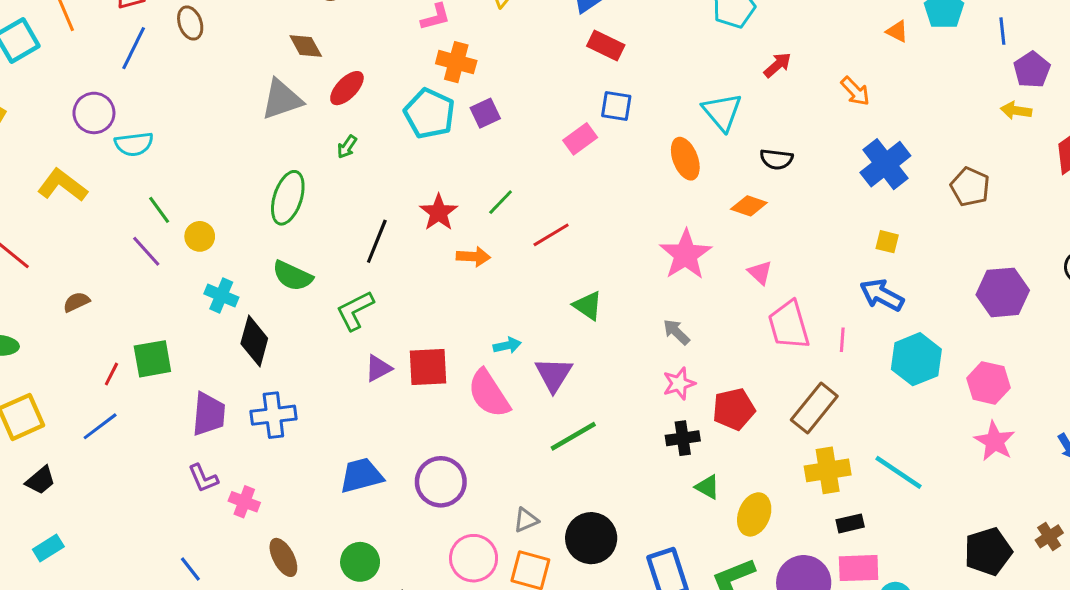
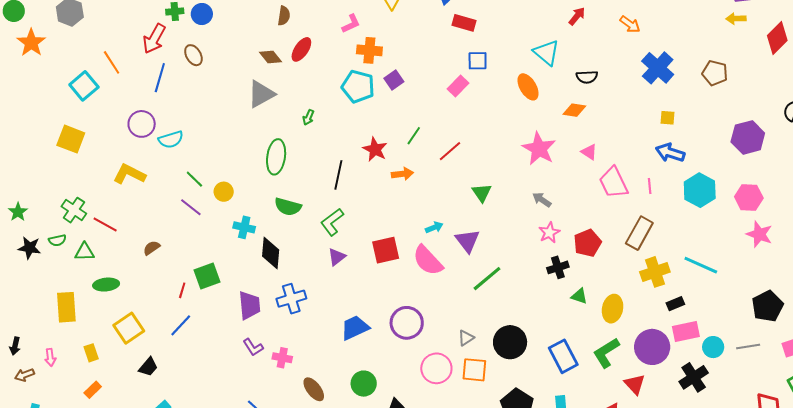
red ellipse: (347, 88) -> (301, 49), moved
green triangle: (588, 306) -> (482, 193), turned 30
purple triangle: (378, 368) -> (337, 257), moved

